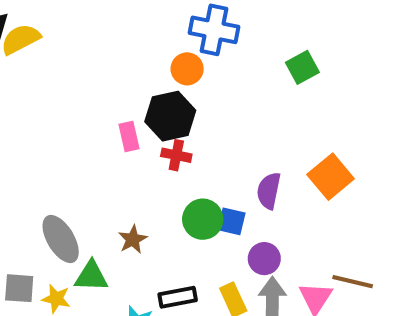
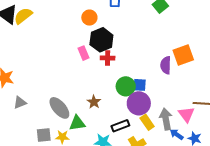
orange circle: (187, 69) -> (89, 18), moved
orange square: (331, 177) -> (183, 55), turned 30
purple semicircle: (269, 191) -> (166, 65), moved
purple circle: (264, 259) -> (139, 103), moved, size x1.5

